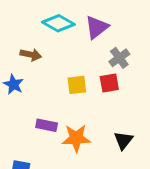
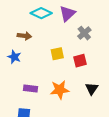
red square: (109, 83) -> (80, 61), moved
purple rectangle: (47, 125) -> (30, 88), moved

